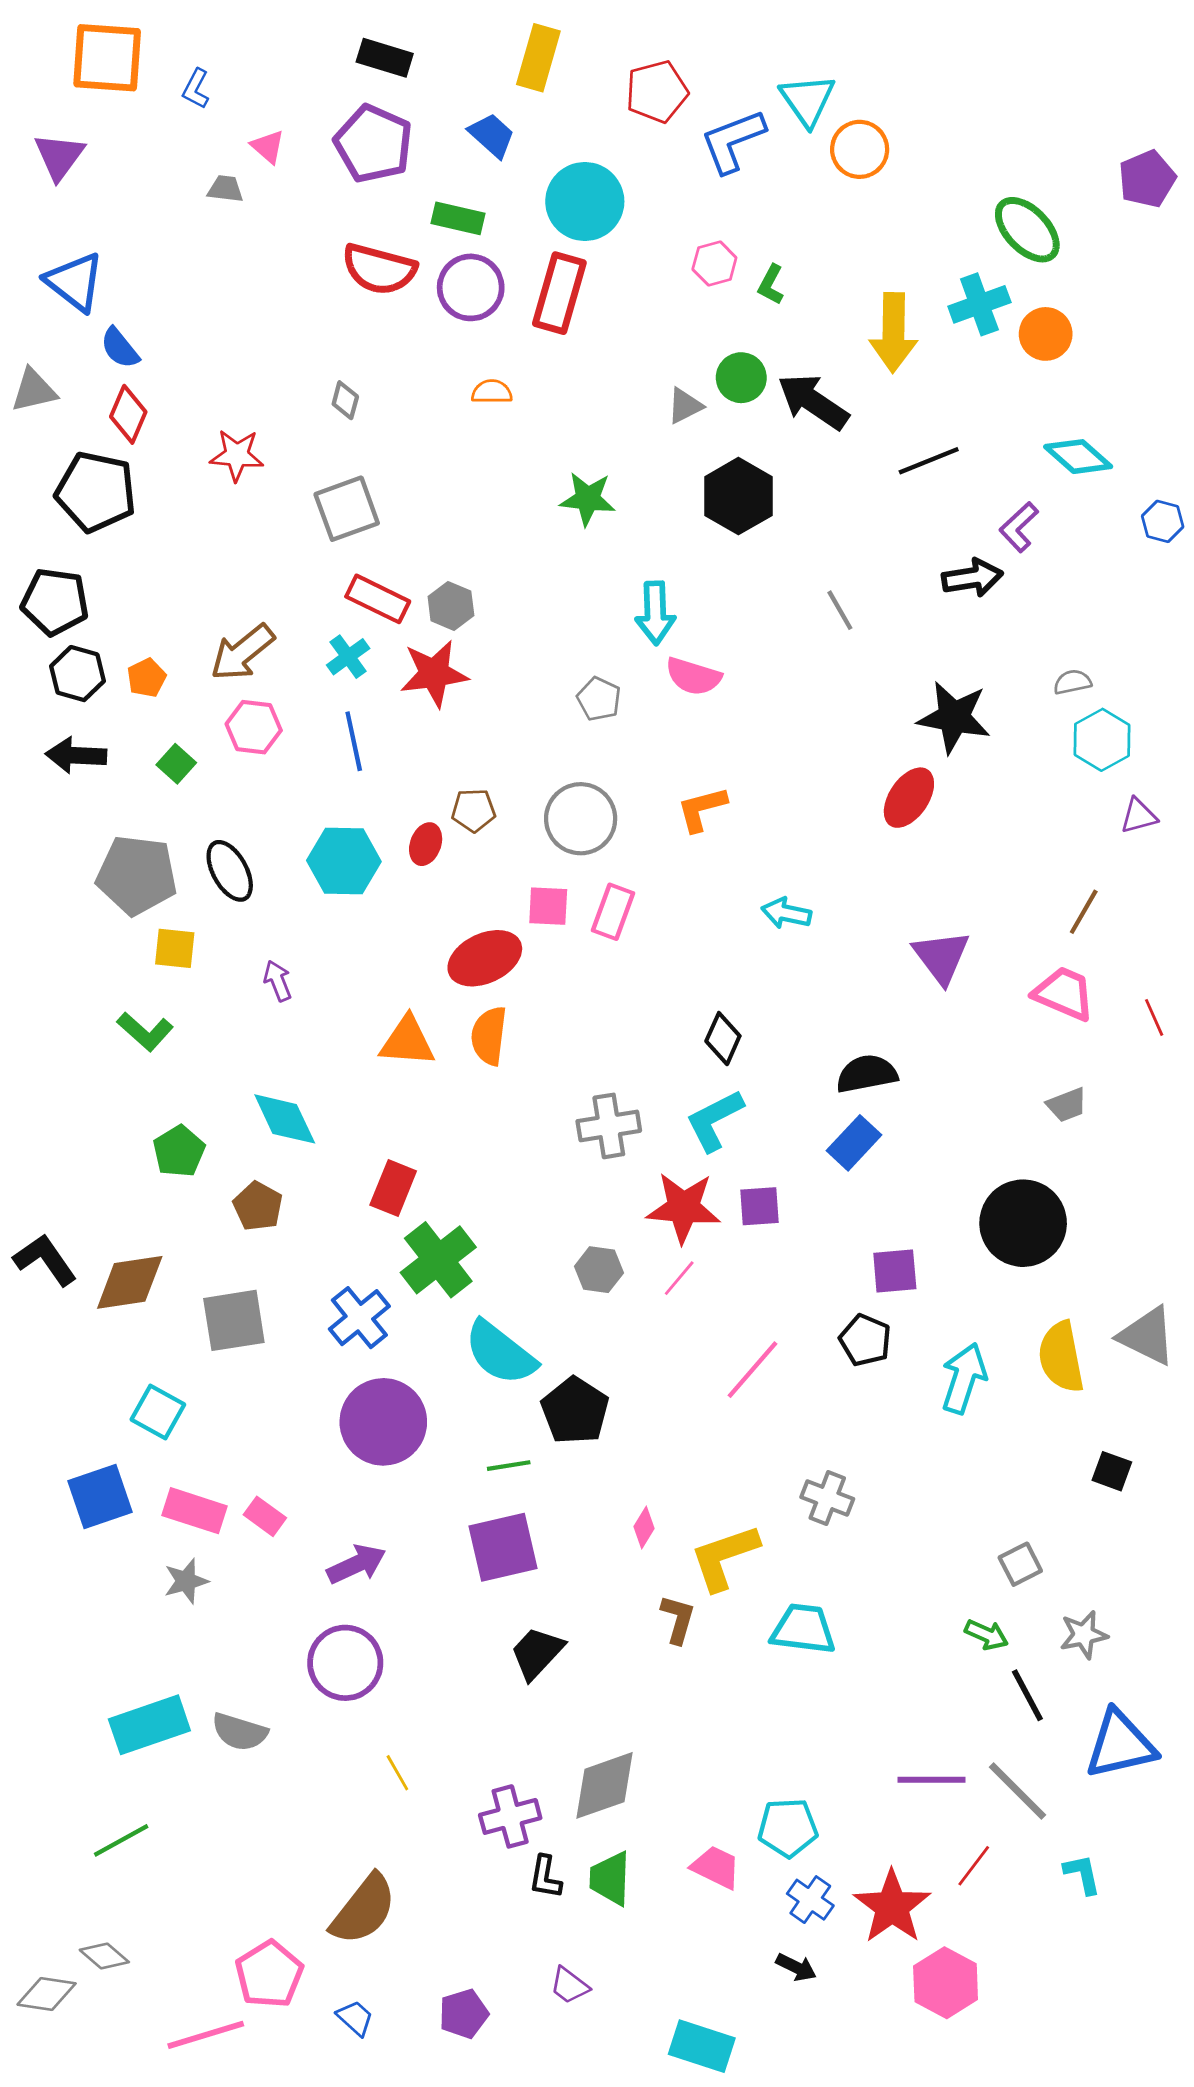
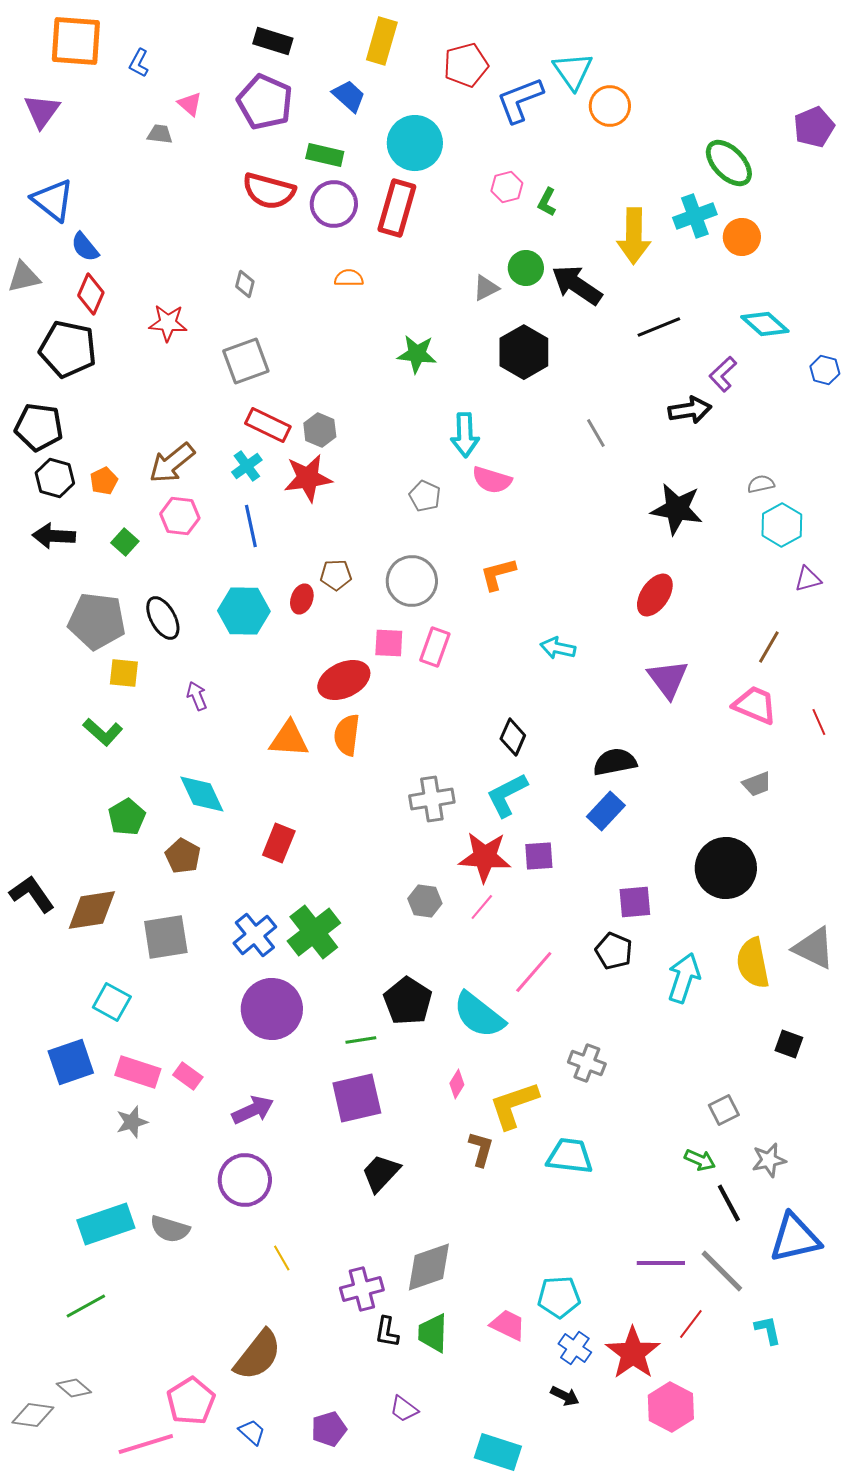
red ellipse: (909, 798) -> (655, 595), moved
green cross: (438, 1260) -> (314, 932), moved
cyan semicircle: (500, 1353) -> (479, 1015), moved

